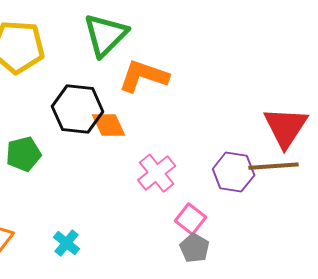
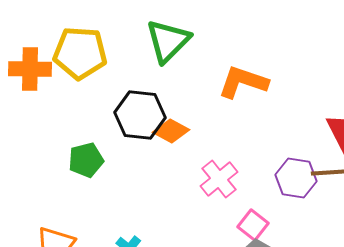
orange L-shape: (144, 76) -> (243, 82), moved
orange diamond: (109, 125) -> (171, 131), turned -36

